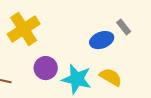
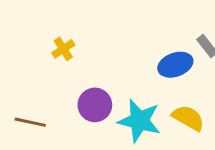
yellow cross: (24, 29) -> (63, 49), size x0.5

